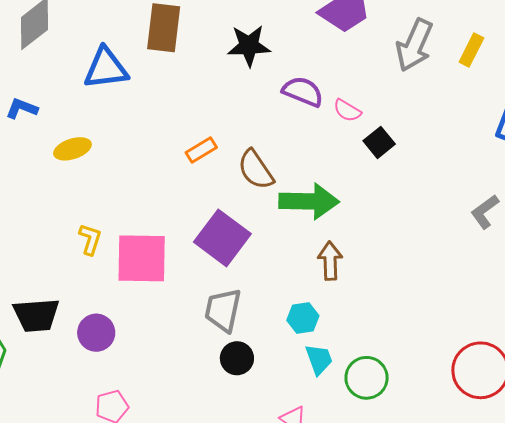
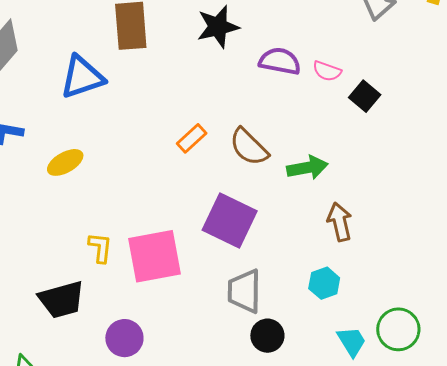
green arrow: (309, 201) -> (307, 168), size x0.7
black trapezoid: (36, 315) -> (62, 300), moved
cyan trapezoid: (319, 359) -> (352, 342), moved

